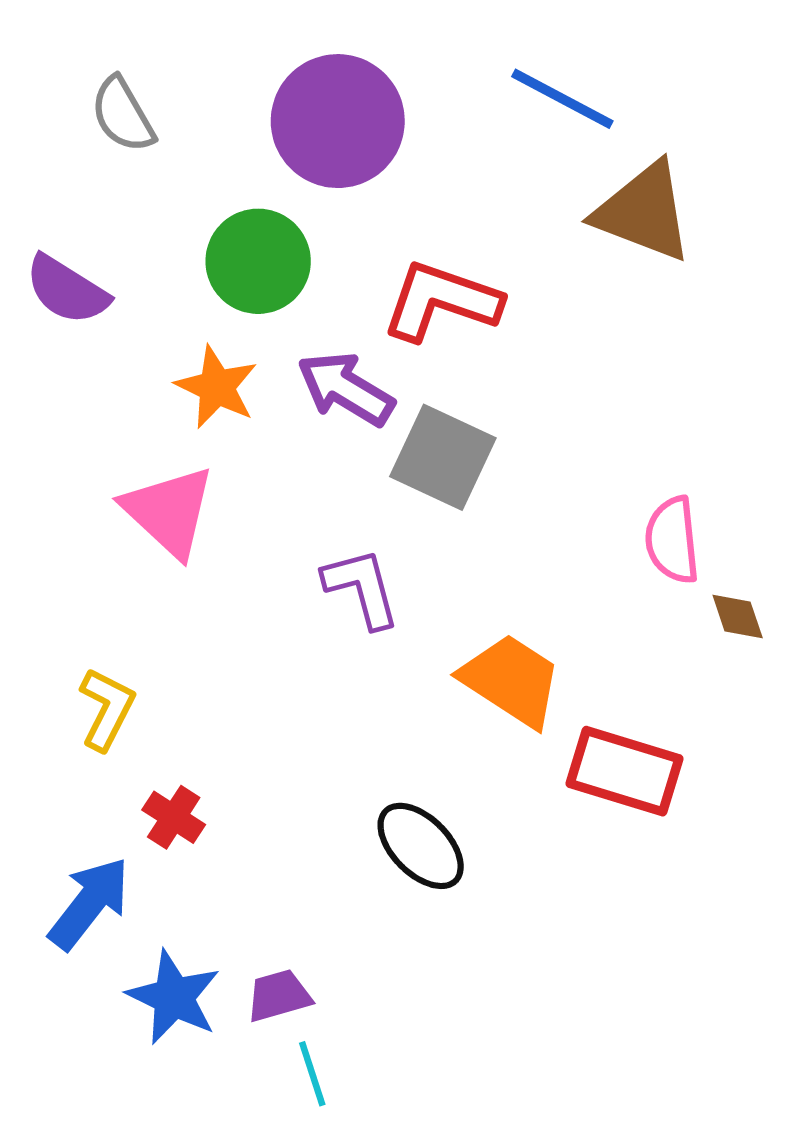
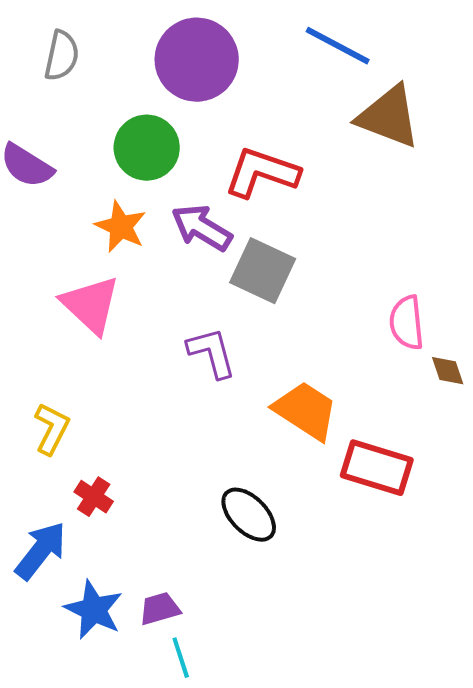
gray semicircle: (123, 115) -> (62, 56), turned -138

